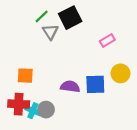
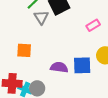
orange square: (25, 76) -> (24, 50), moved

